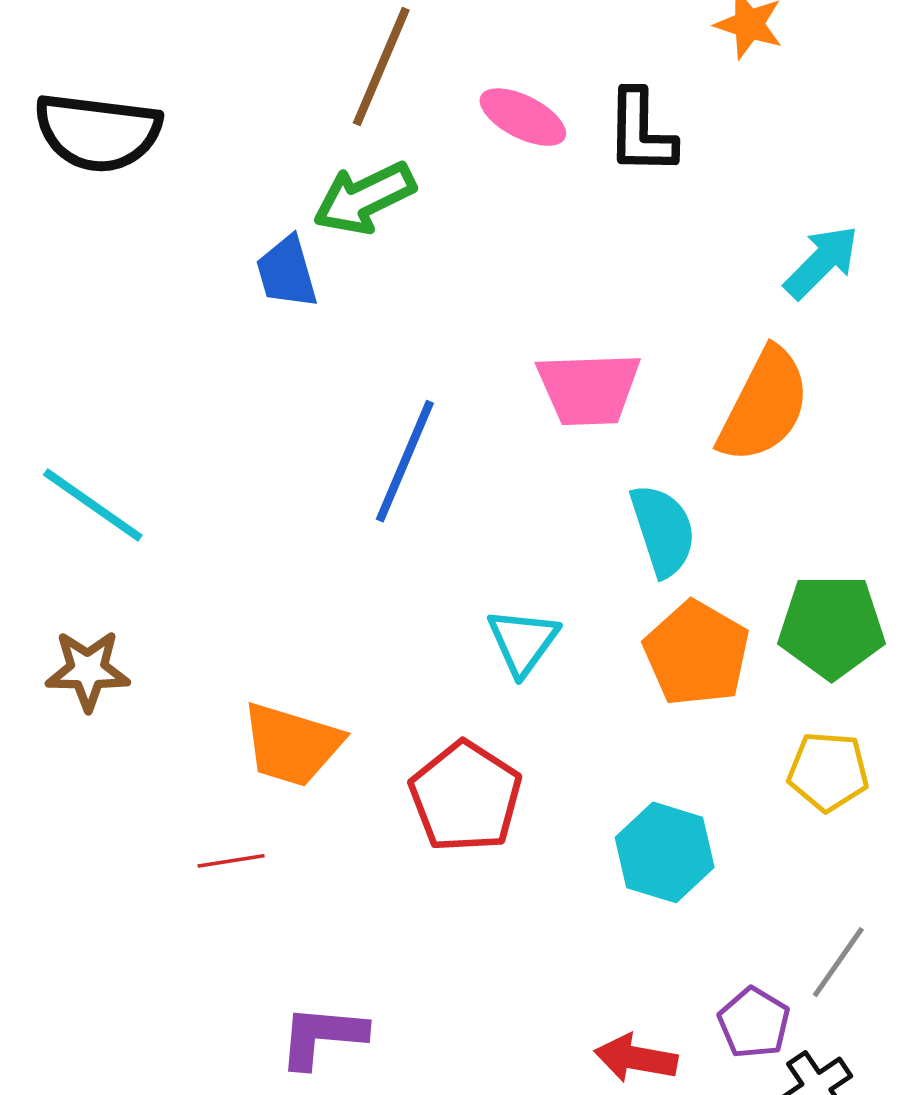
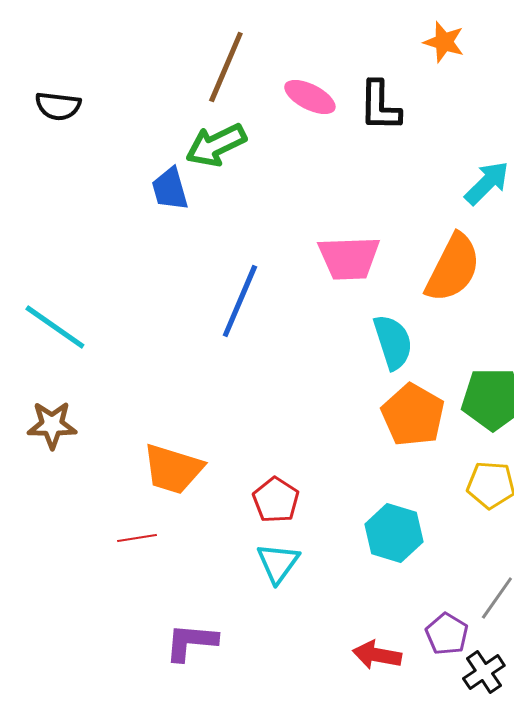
black semicircle: (98, 132) -> (58, 106), size x0.6
cyan triangle: (523, 642) -> (278, 563), moved
red pentagon: (466, 797) -> (276, 500), size x0.7

